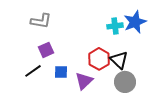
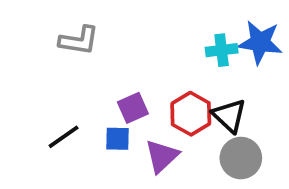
blue star: (135, 22) -> (260, 42), turned 30
purple square: (46, 50) -> (133, 108), moved

